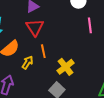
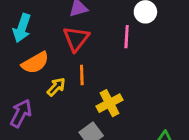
pink line: (90, 25) -> (127, 37), moved

